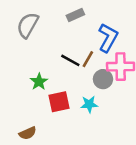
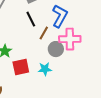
black line: (70, 60) -> (31, 19), moved, turned 35

